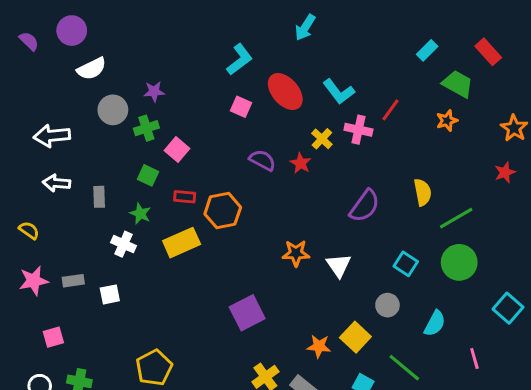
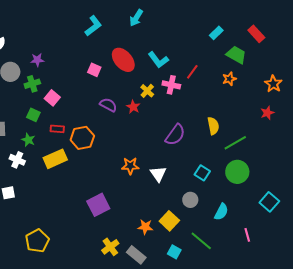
cyan L-shape: (240, 59) -> (93, 26), moved

